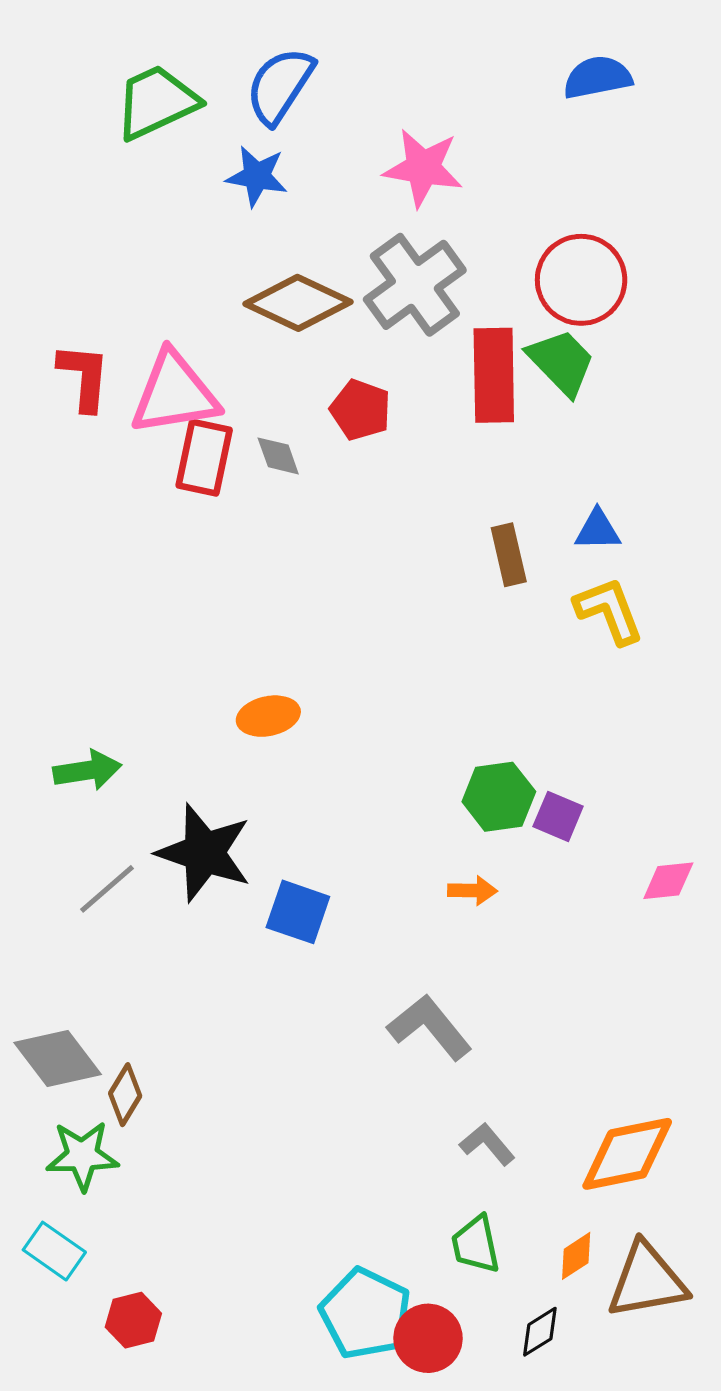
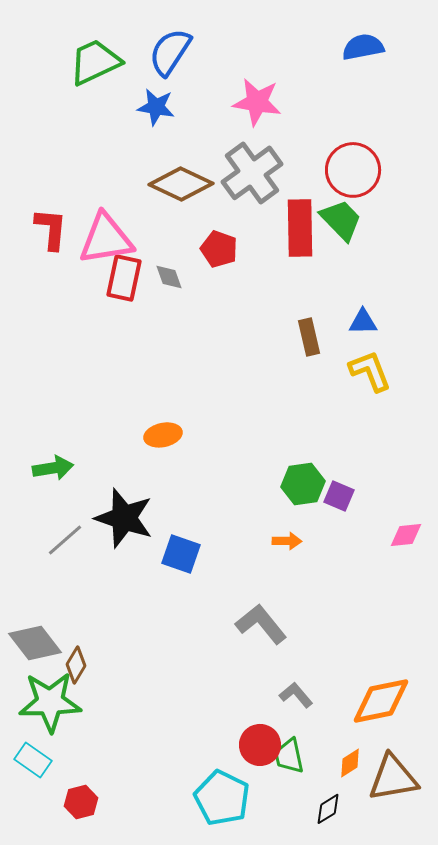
green star: (82, 1156) -> (50, 702), size x1.4
red circle: (428, 1338) -> (260, 745), moved

